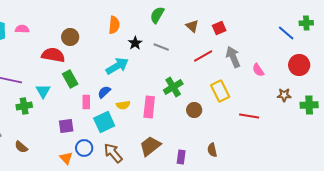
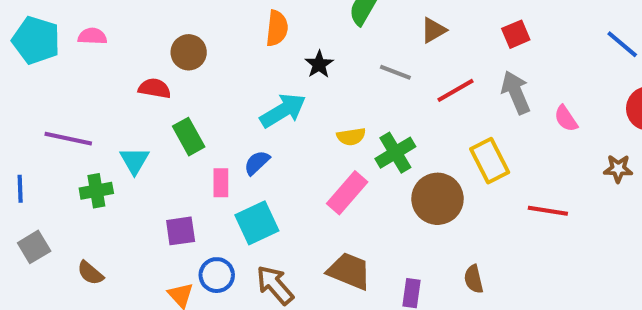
brown triangle: (192, 26) -> (433, 30), turned 48
red square: (219, 28) -> (516, 34), moved
gray line: (161, 47) -> (395, 72), moved
red semicircle: (53, 55) -> (155, 88), size x0.7
yellow semicircle: (123, 105) -> (351, 137), moved
pink rectangle: (149, 107) -> (347, 193), turned 35
brown circle: (194, 110) -> (438, 199), size x1.6
brown trapezoid: (150, 146) -> (349, 271), turned 60

